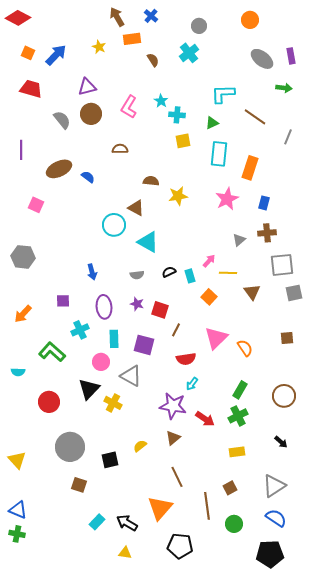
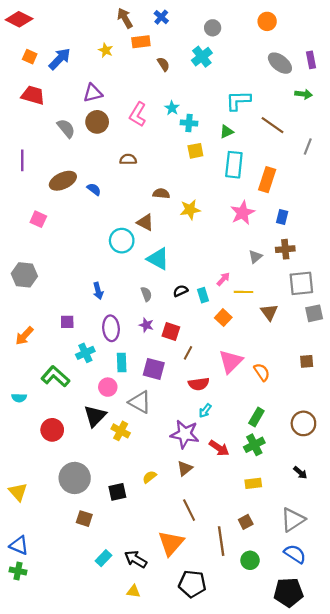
gray semicircle: (137, 275) -> (146, 294), turned -104

